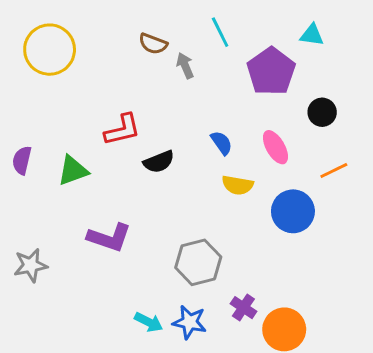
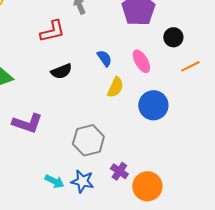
red L-shape: (122, 130) -> (52, 31), moved
orange line: (334, 171) -> (190, 66), moved
yellow semicircle: (238, 185) -> (115, 87), turned -75

